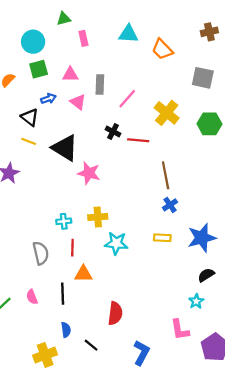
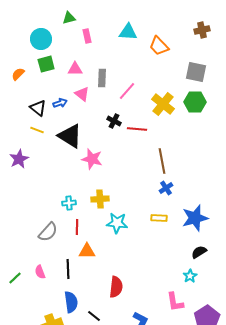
blue arrow: (48, 99) -> (60, 103), moved
green hexagon: (209, 124) -> (195, 102), moved
gray semicircle: (41, 253) -> (48, 232), turned 55
blue semicircle: (66, 330) -> (71, 302), size x1.5

